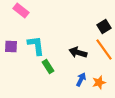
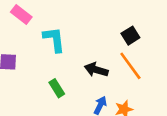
cyan L-shape: (36, 45) -> (54, 39), moved

